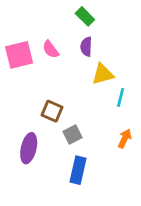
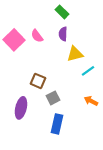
pink square: (19, 55) -> (14, 40), turned -30
cyan line: (121, 97) -> (88, 71), turned 40
orange arrow: (125, 139) -> (91, 101), turned -88

